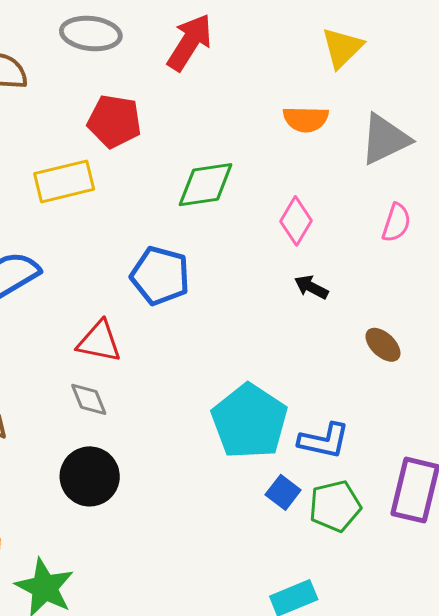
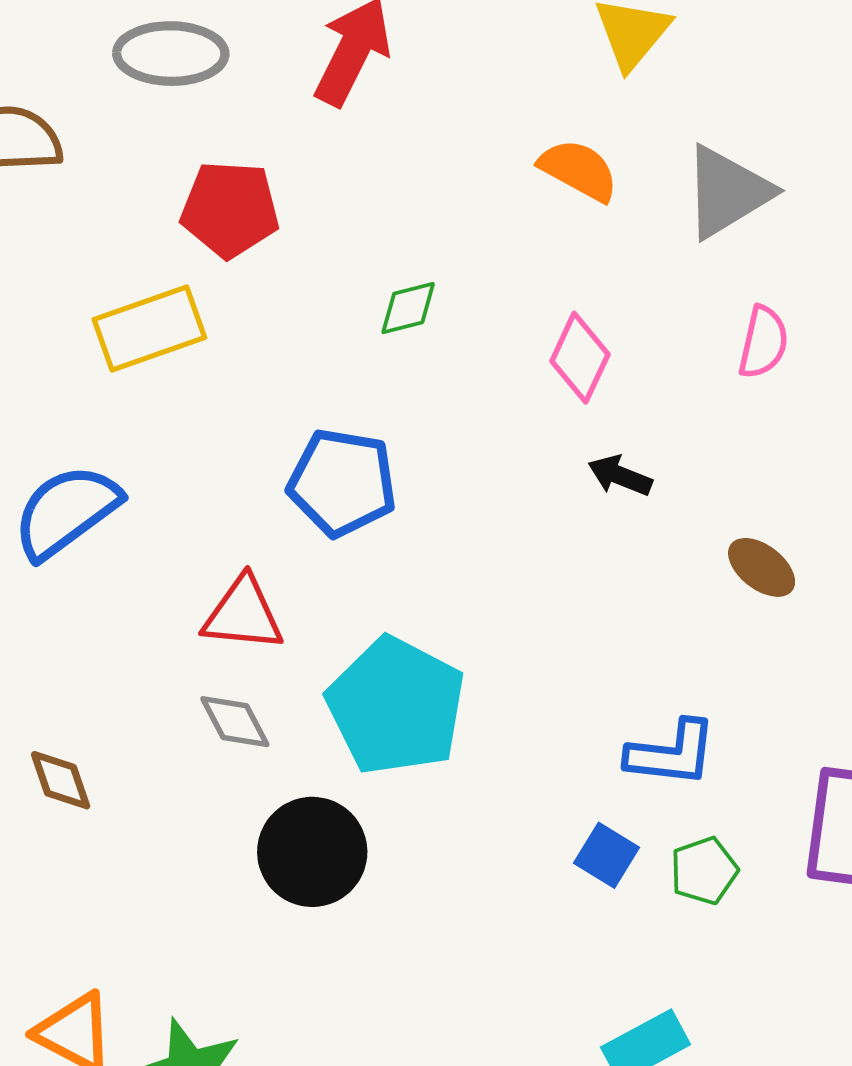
orange semicircle: (306, 119) -> (579, 170), turned -147
green diamond: (206, 185) -> (408, 308), size x0.6
cyan pentagon: (250, 421) -> (396, 706), moved
black circle: (90, 476) -> (312, 852), moved
green pentagon: (335, 506) -> (704, 871), size x0.7

